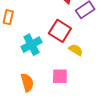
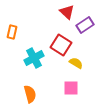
pink square: (60, 76) -> (71, 88), moved

